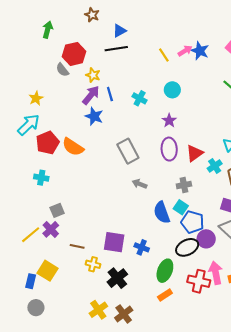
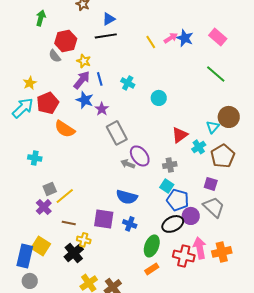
cyan circle: (172, 90) -> (159, 98), moved
purple star: (169, 121) -> (102, 109), moved
red pentagon: (48, 143) -> (48, 103), moved
purple ellipse: (169, 149) -> (140, 156), moved, turned -35
blue semicircle: (162, 212) -> (127, 197), moved, turned -55
yellow line: (31, 235) -> (65, 196), moved
black cross: (117, 278) -> (74, 253), moved
blue rectangle: (31, 281) -> (25, 256), size x1.6

